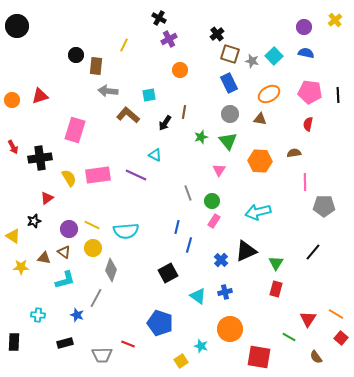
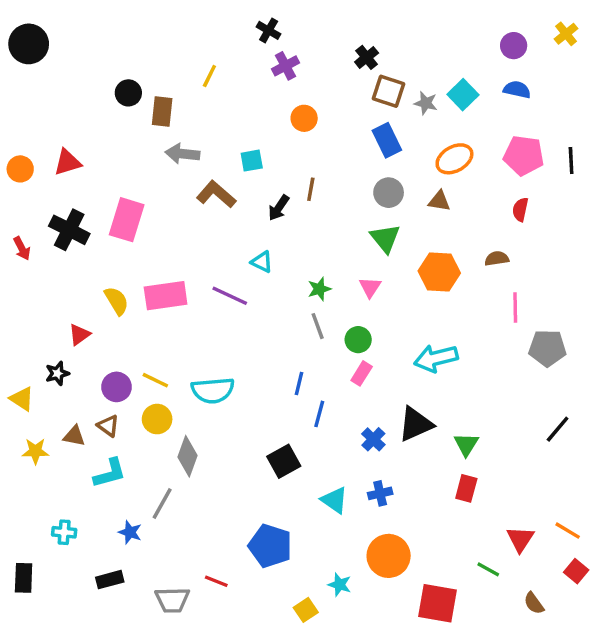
green star: (201, 137) -> (319, 289), moved
black cross: (40, 158) -> (69, 230), moved, turned 35
black line: (313, 252) -> (558, 429), moved

